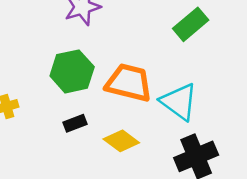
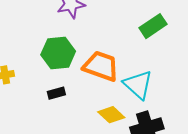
yellow diamond: (121, 141) -> (111, 115), moved

